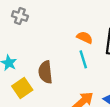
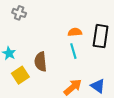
orange semicircle: (85, 37) -> (75, 32), turned -32

